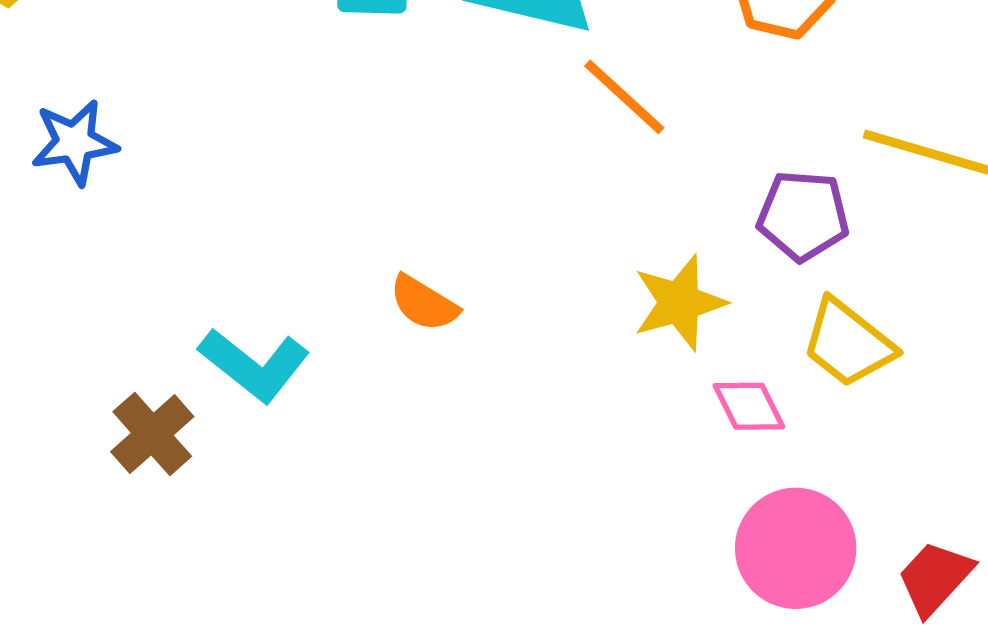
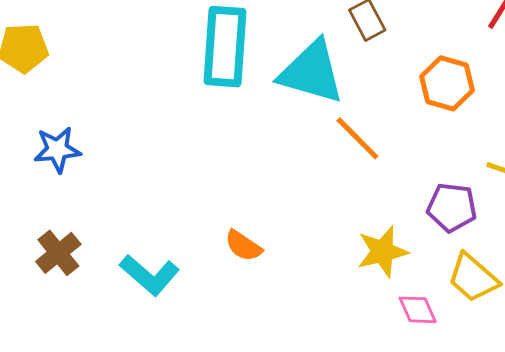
brown cross: (152, 434) -> (58, 253), moved

